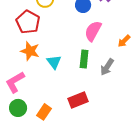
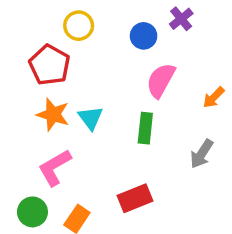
cyan triangle: (54, 62) -> (91, 118), moved
gray arrow: (107, 67) -> (202, 154), moved
pink L-shape: (15, 82) -> (55, 167), moved

